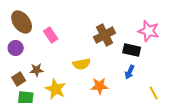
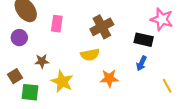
pink rectangle: (51, 35) -> (57, 24), turned 42
brown cross: (105, 35) -> (102, 27), moved
brown square: (19, 79) -> (15, 76), moved

